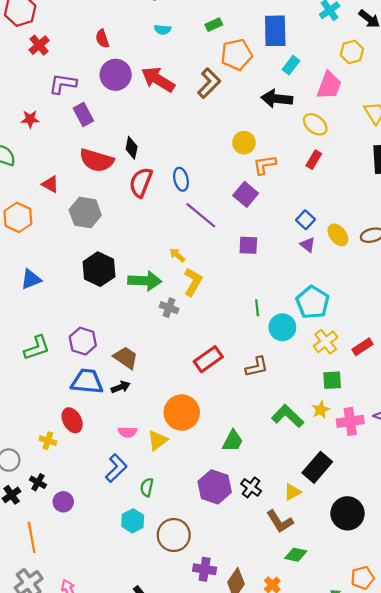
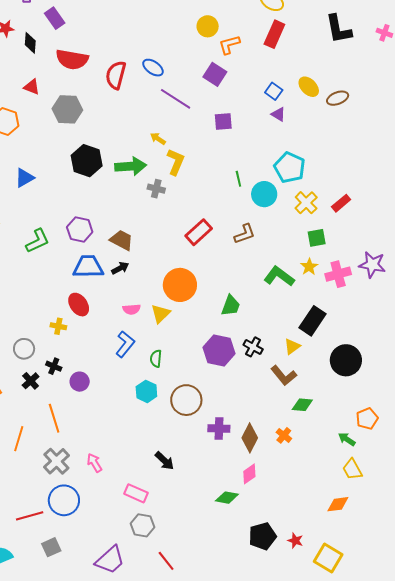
black diamond: (132, 148) -> (30, 43), moved
red rectangle: (314, 160) -> (274, 34), size x1.5
blue ellipse: (181, 179) -> (153, 68), turned -35
yellow ellipse: (338, 235) -> (309, 87), moved

